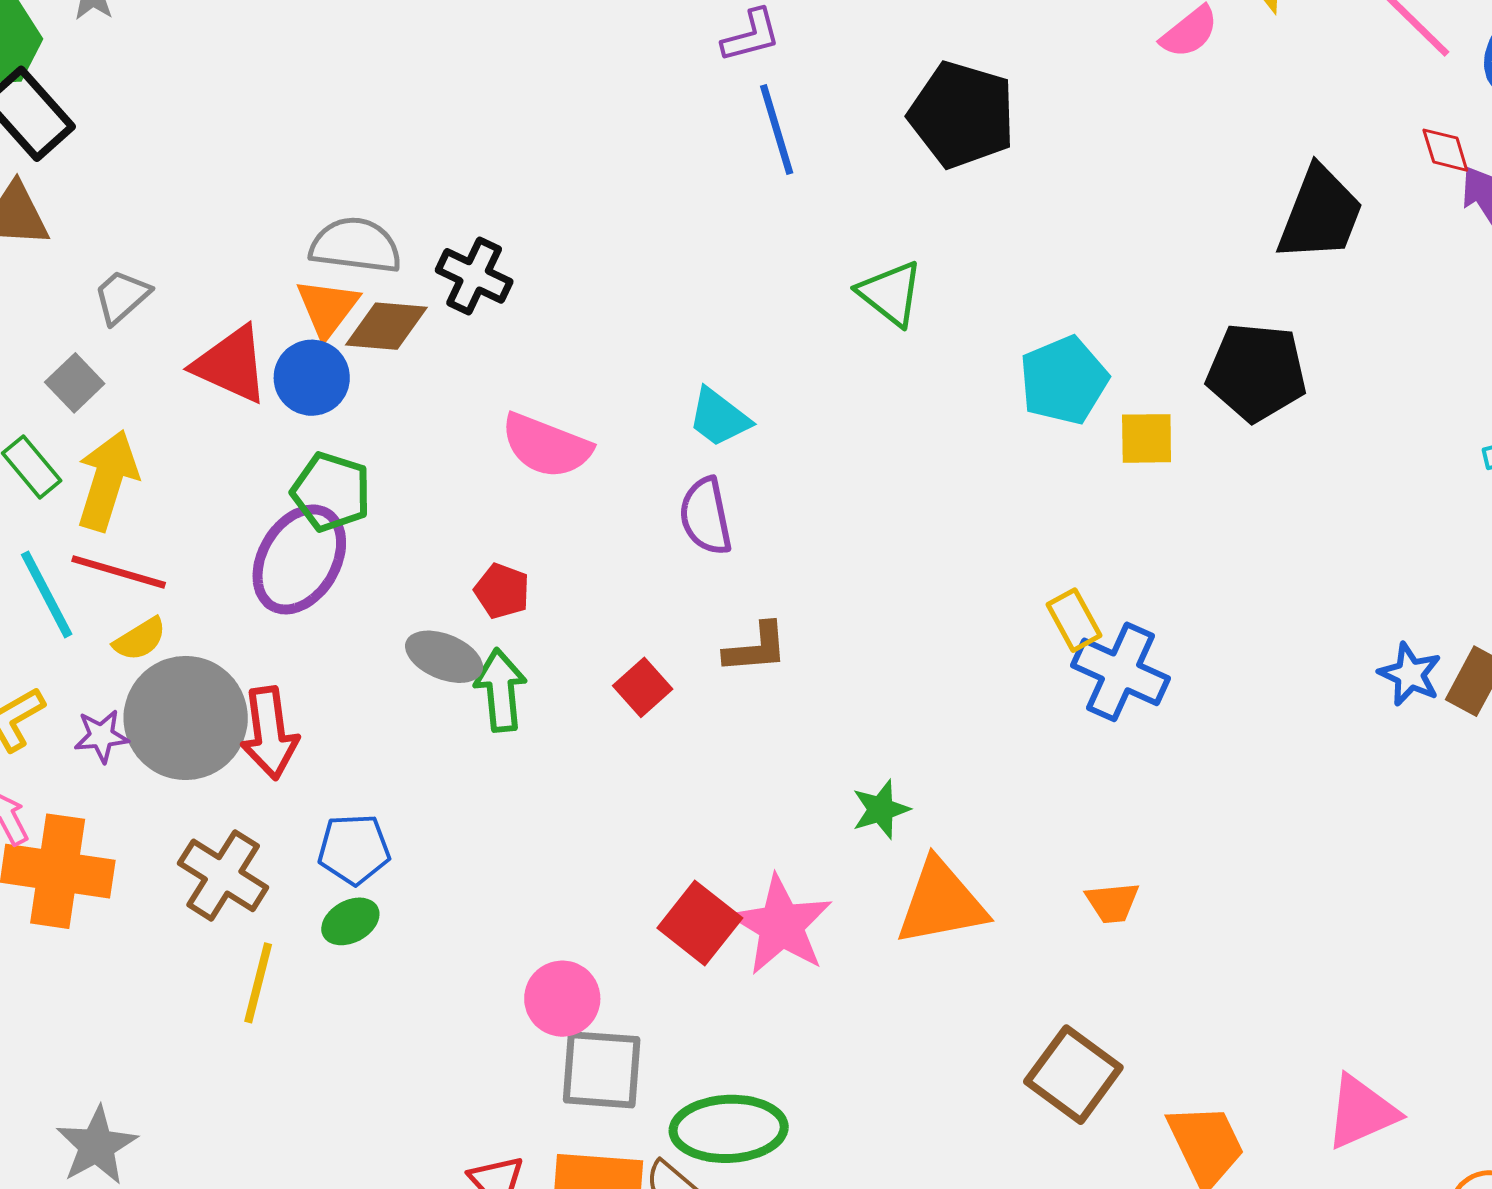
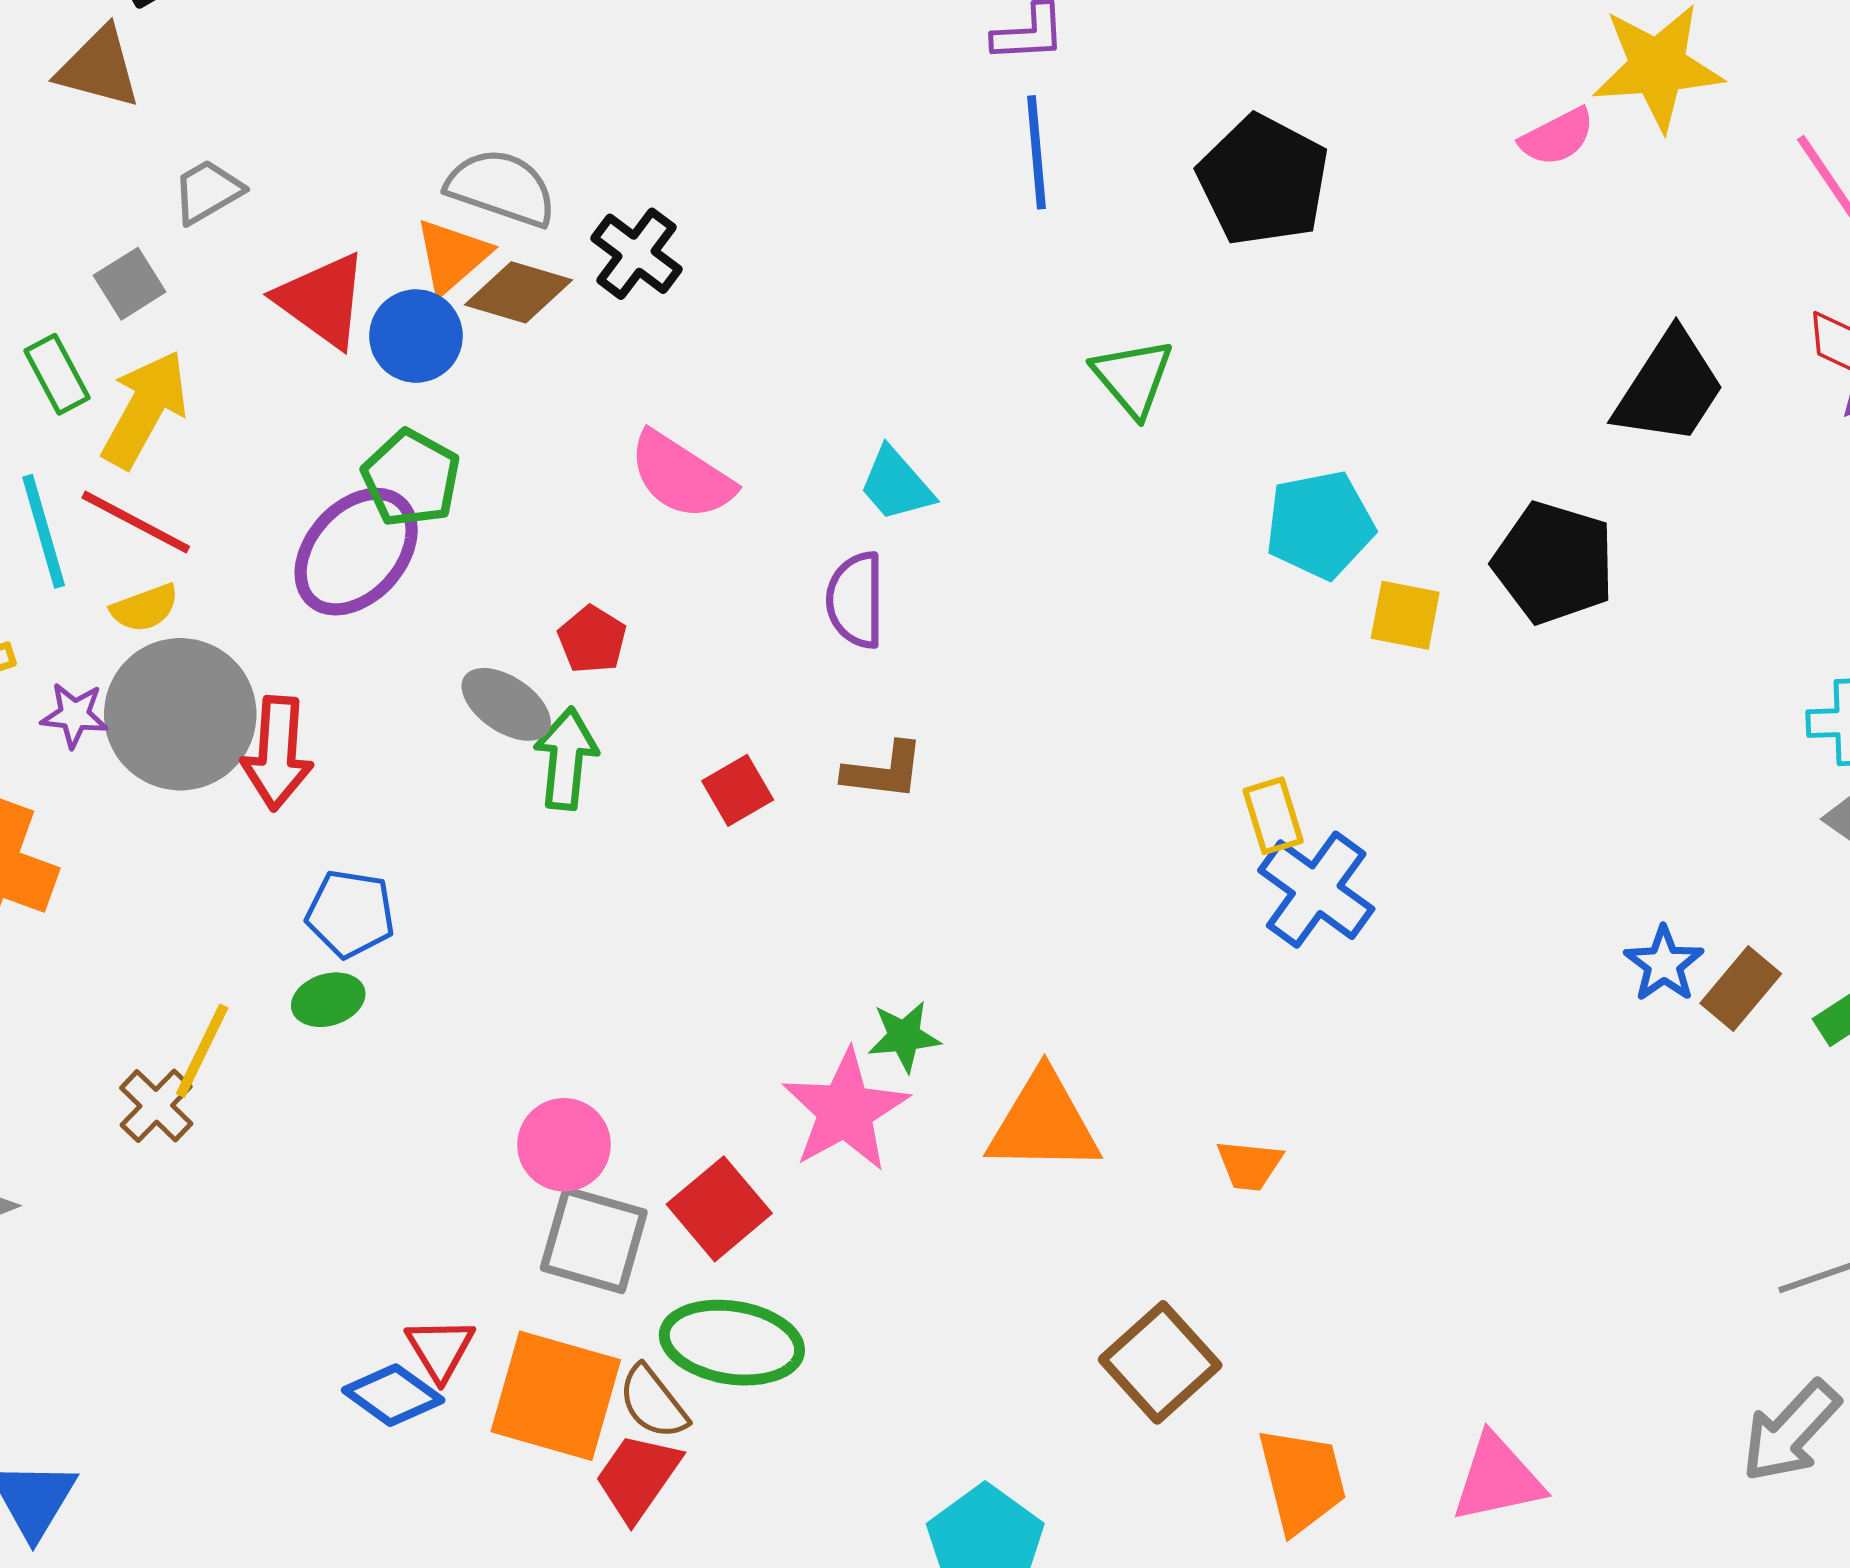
green star: (881, 809) -> (904, 1036), moved
brown cross: (223, 875) -> (156, 1106), moved, size x0.7
red square: (700, 923) -> (719, 1209), moved

